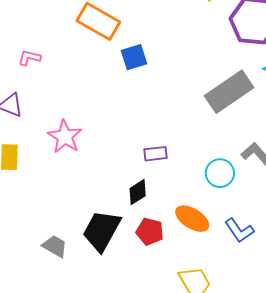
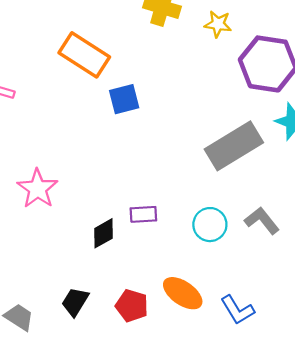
cyan circle: (220, 173) -> (210, 225), moved
black diamond: (138, 192) -> (104, 233), moved
black trapezoid: (102, 231) -> (75, 302), size x0.6

